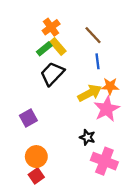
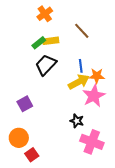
orange cross: (51, 27) -> (45, 14), moved
yellow rectangle: (58, 47) -> (51, 41), turned -56
blue line: (98, 61) -> (81, 66), moved
orange circle: (36, 157) -> (19, 138), moved

